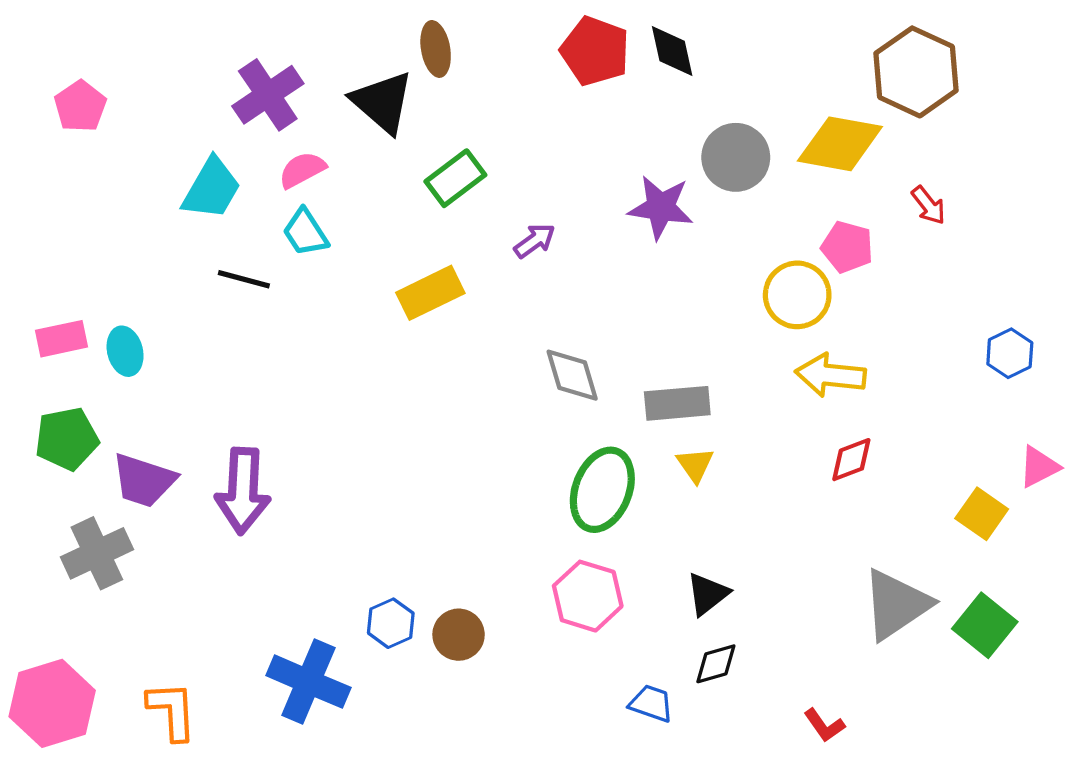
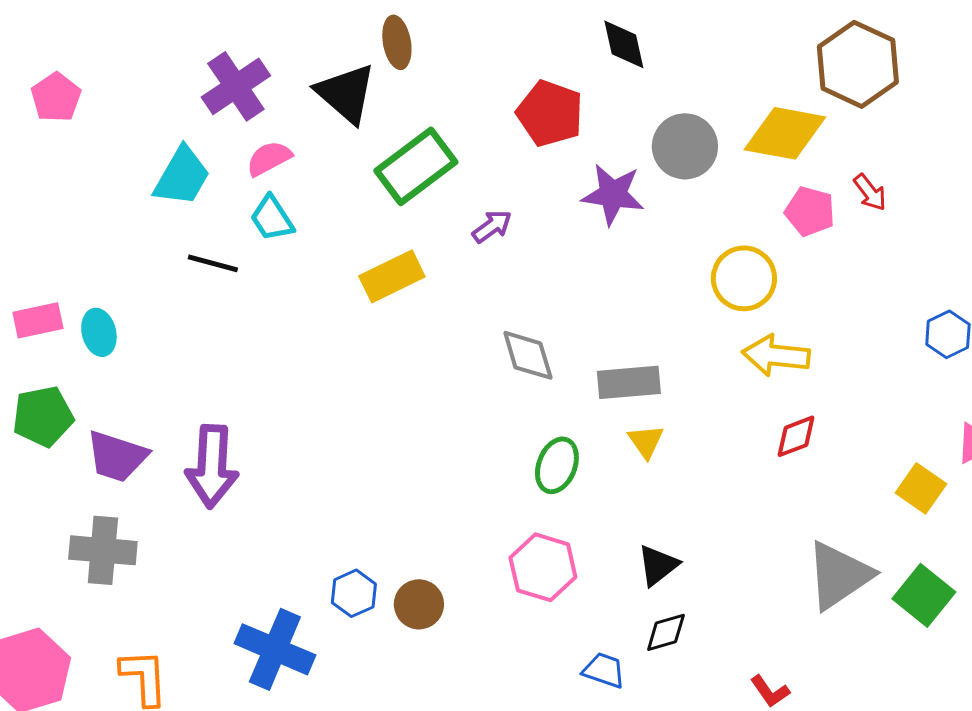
red pentagon: (595, 51) -> (550, 113), moved
green rectangle: (455, 178) -> (416, 166), size x1.4
pink pentagon: (847, 247) -> (810, 211), moved
green ellipse: (602, 490) -> (557, 465), size x0.7
gray cross: (97, 553) -> (103, 550), moved, turned 30

